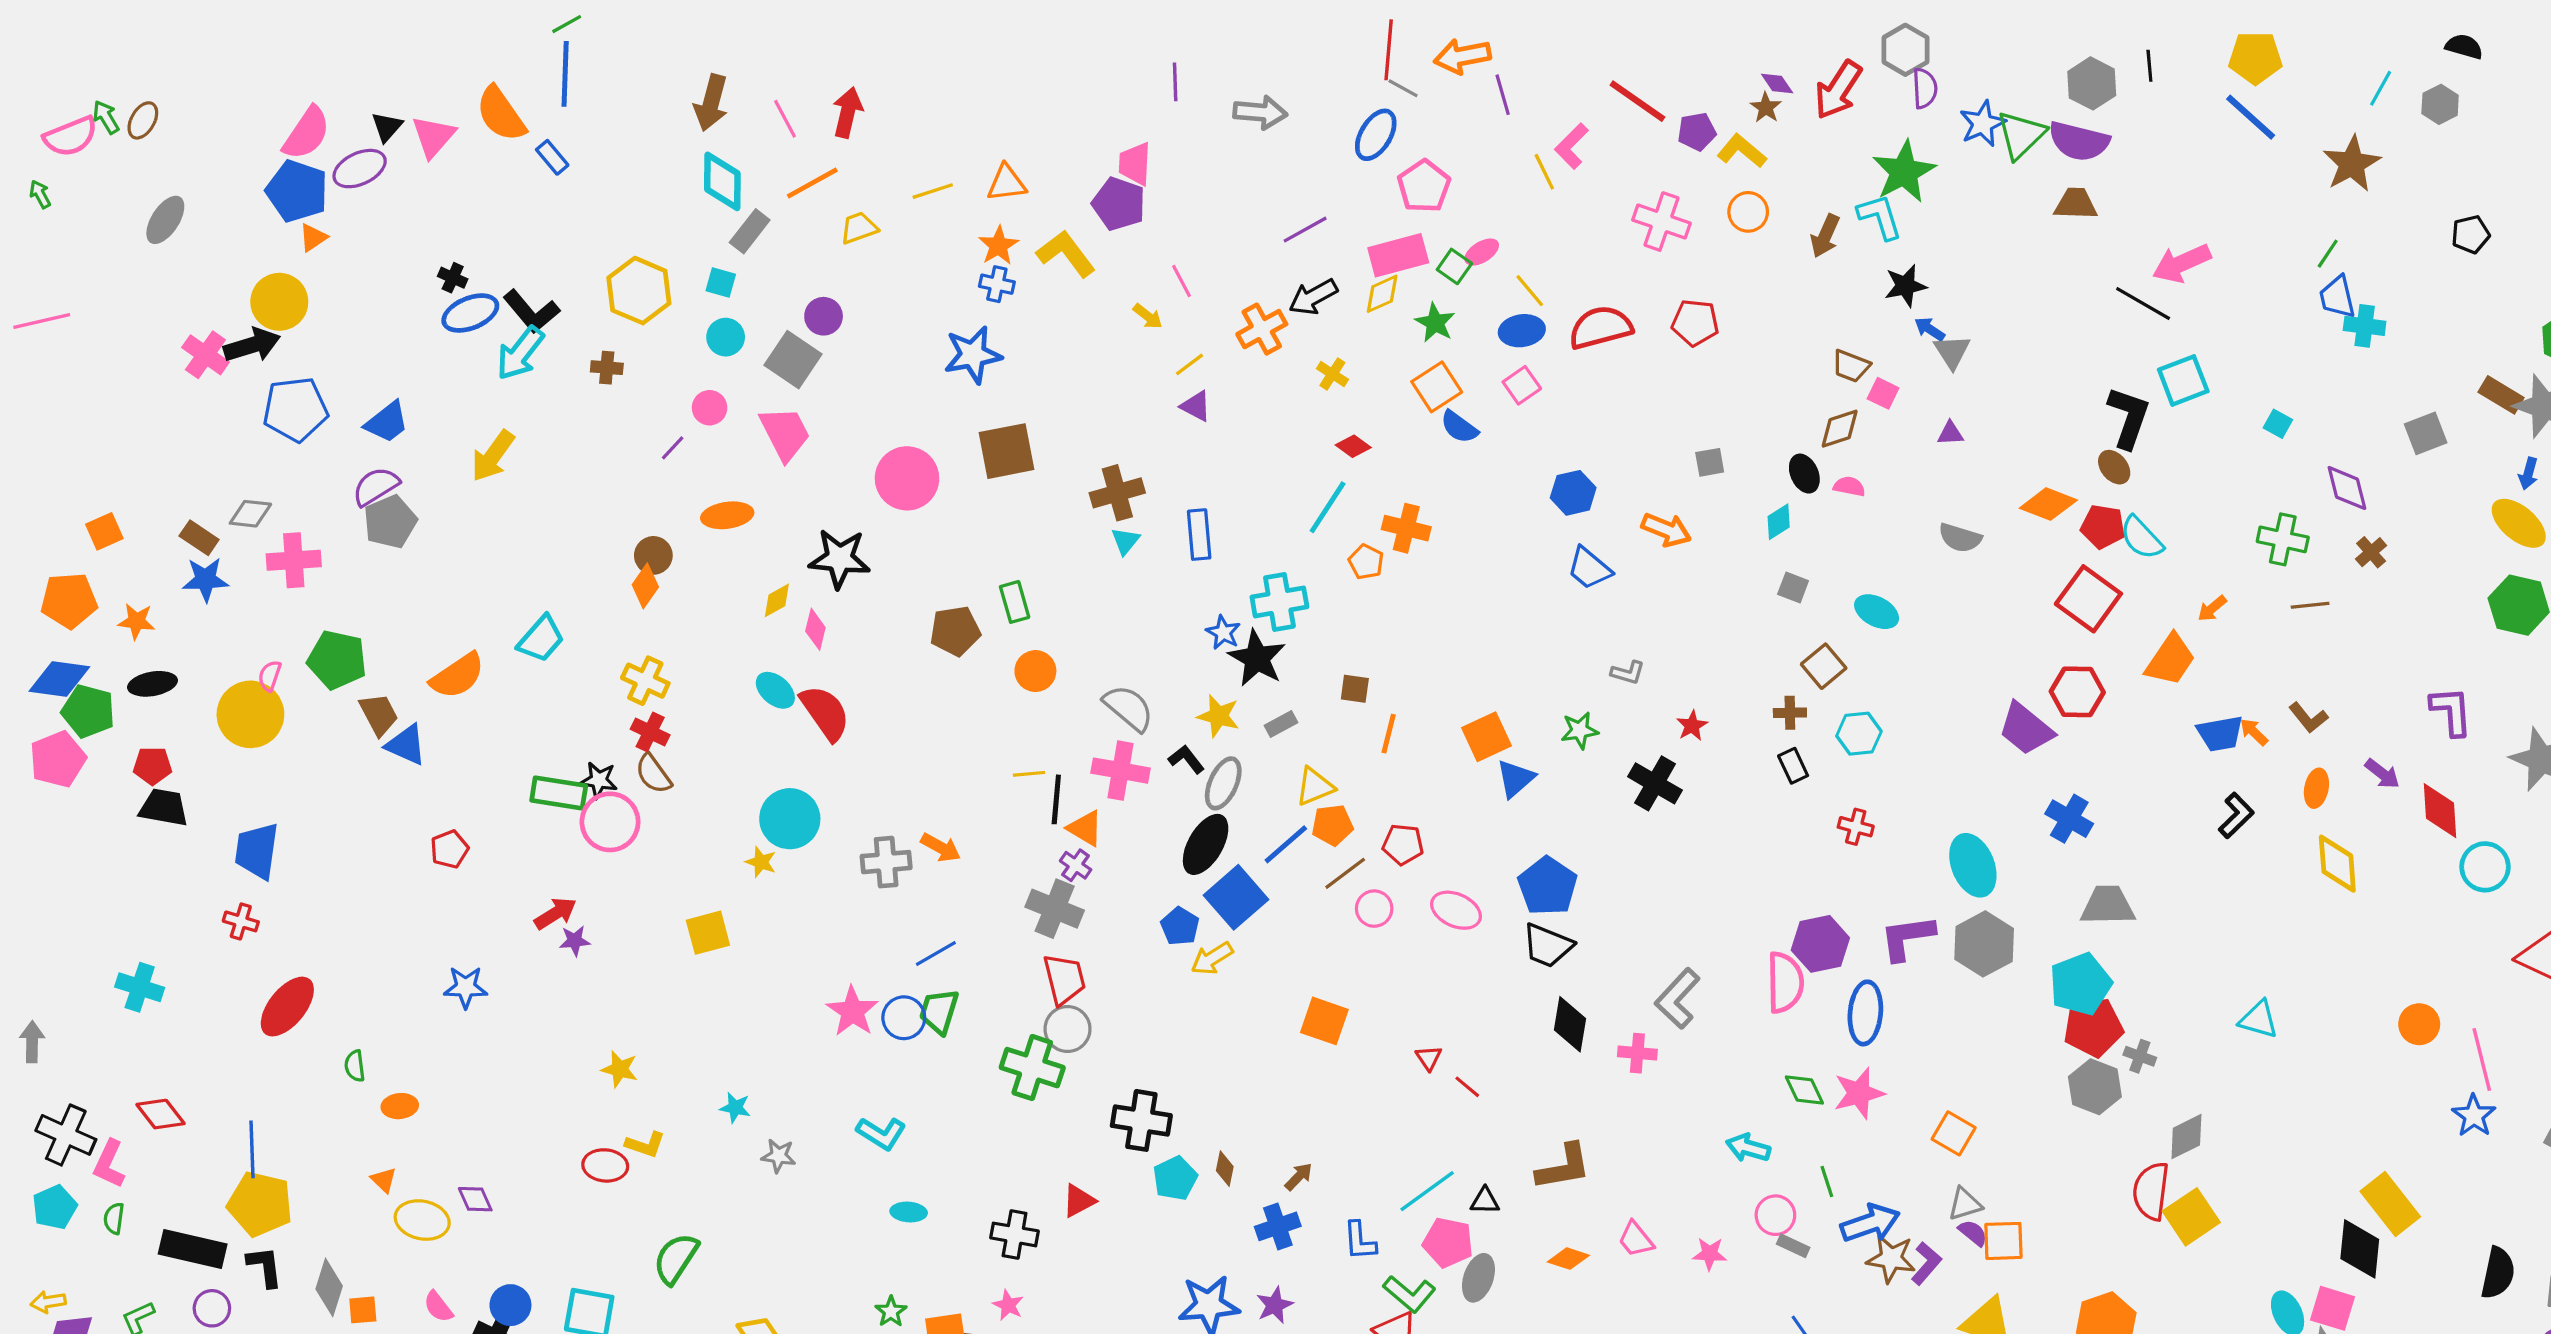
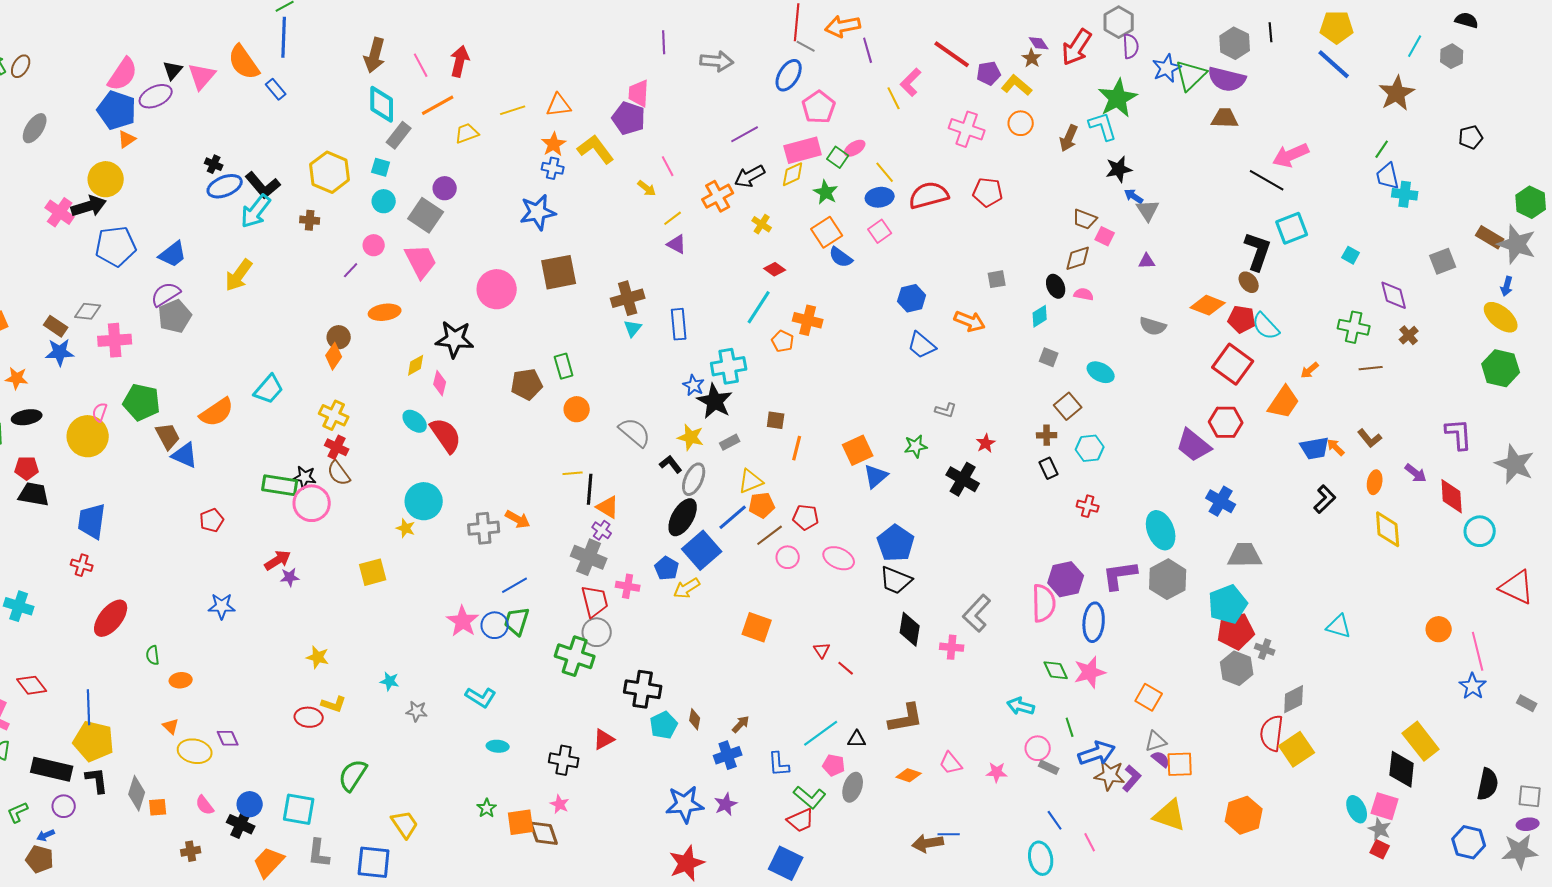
pink cross: (1120, 771) -> (628, 586), moved, size x0.7
pink pentagon: (1448, 1243) -> (834, 765), size x0.7

